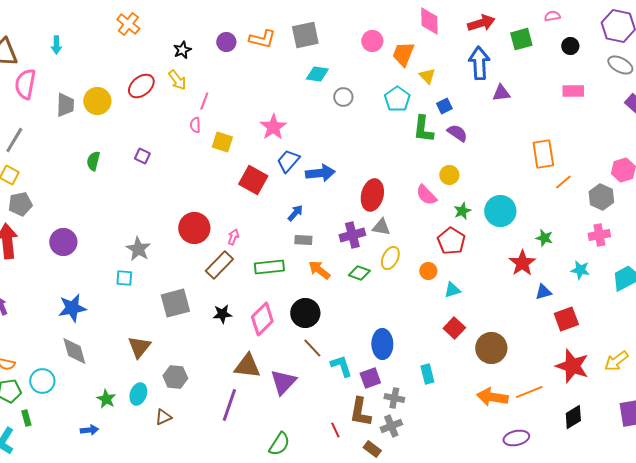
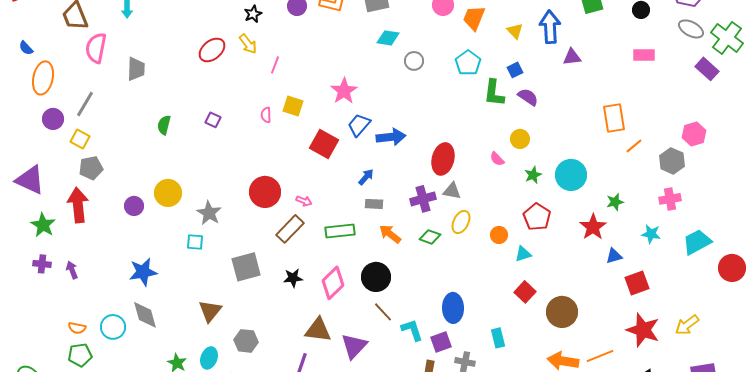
yellow triangle: (427, 76) -> (515, 31), moved
yellow circle: (97, 101) -> (168, 193), moved
pink semicircle: (195, 125) -> (266, 115), moved
pink semicircle: (426, 195) -> (497, 159), size x0.7
pink arrow: (233, 237) -> (304, 201), turned 91
green star: (544, 238) -> (615, 202), turned -30
red pentagon: (451, 241) -> (537, 217), moved
purple circle: (63, 242) -> (134, 206), size x0.7
cyan circle: (42, 381) -> (113, 327), moved

